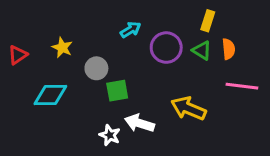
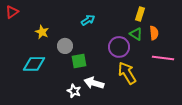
purple circle: (166, 48) -> (119, 47), moved
red triangle: (18, 55) -> (12, 12), moved
yellow arrow: (188, 108) -> (127, 73), turned 35

